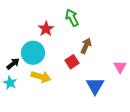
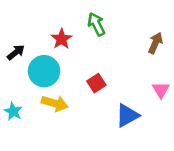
brown arrow: (86, 46) -> (155, 43), moved
black arrow: (13, 64) -> (16, 52), moved
blue triangle: (95, 86) -> (127, 115), turned 30

